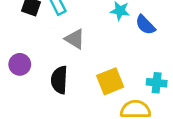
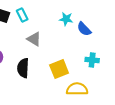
cyan cross: (157, 83) -> (92, 60), moved

